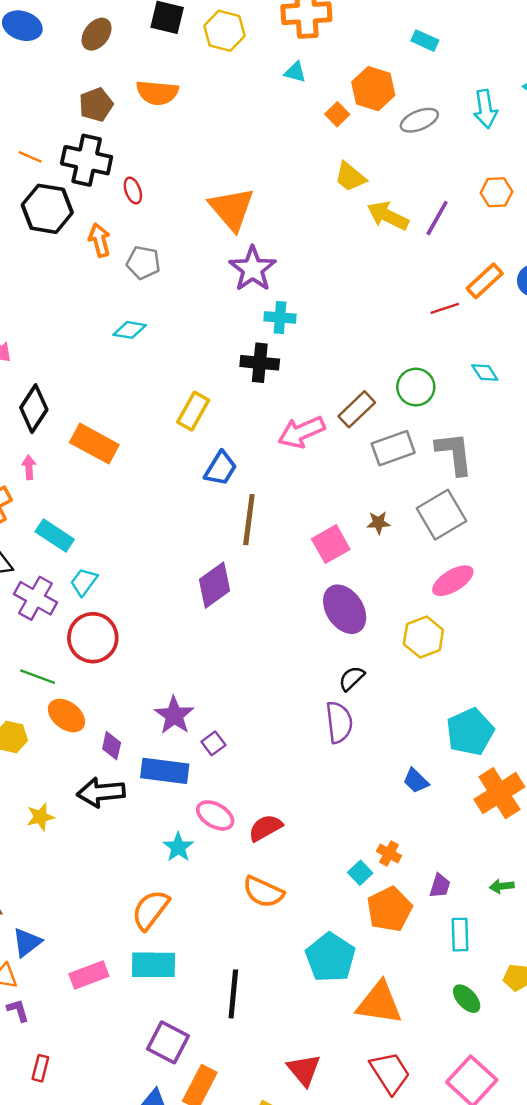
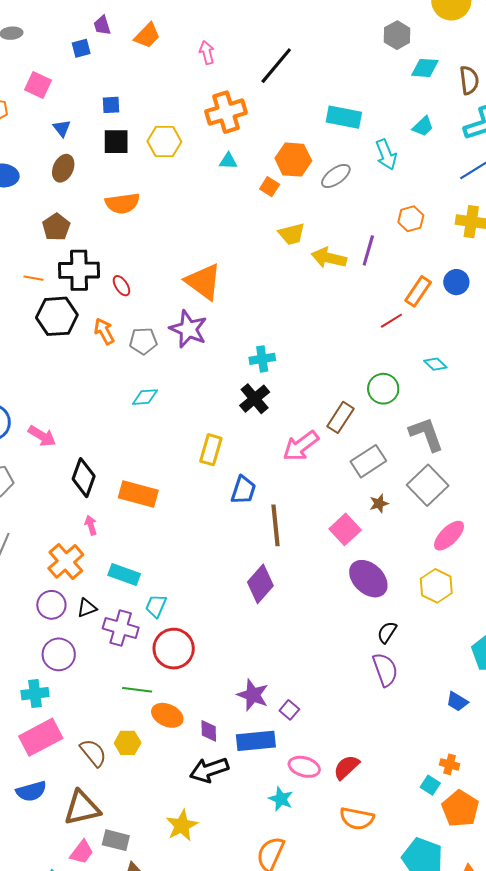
cyan rectangle: (425, 41) -> (344, 117), moved, size x1.6
brown pentagon: (96, 105) -> (56, 227), moved
yellow trapezoid: (350, 177) -> (292, 234), turned -40
purple star: (253, 269) -> (188, 329), moved
black cross: (260, 363) -> (255, 399), turned -32
gray rectangle: (393, 448) -> (368, 461), moved
yellow star: (40, 817) -> (182, 825), moved, size x1.4

